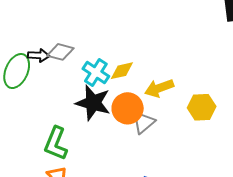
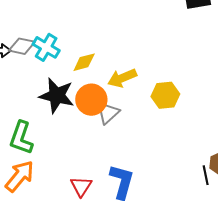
cyan cross: (96, 72) -> (46, 47), moved

